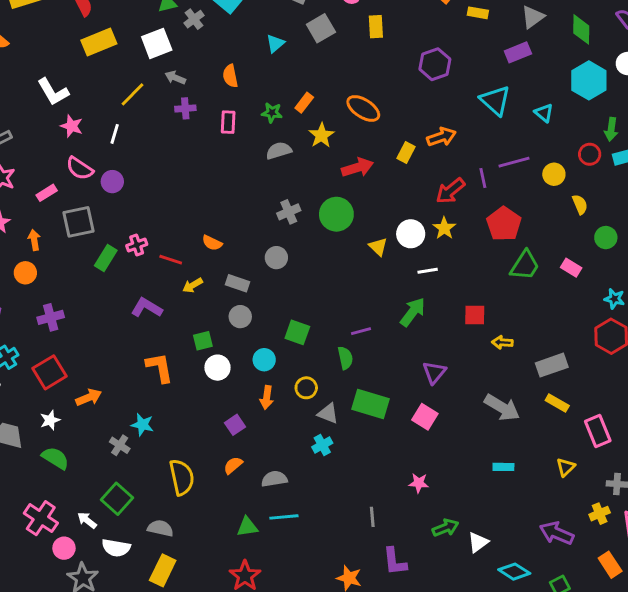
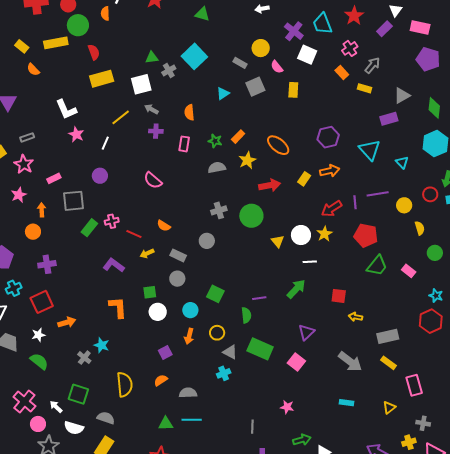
purple hexagon: (435, 64) -> (328, 137), moved
pink semicircle: (80, 168) -> (153, 180), moved
red pentagon: (504, 224) -> (366, 235), turned -30
green square: (117, 499) -> (78, 394), turned -30

